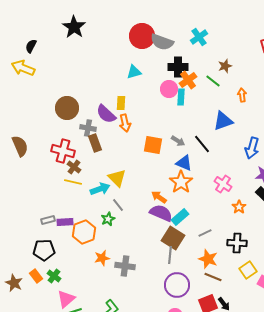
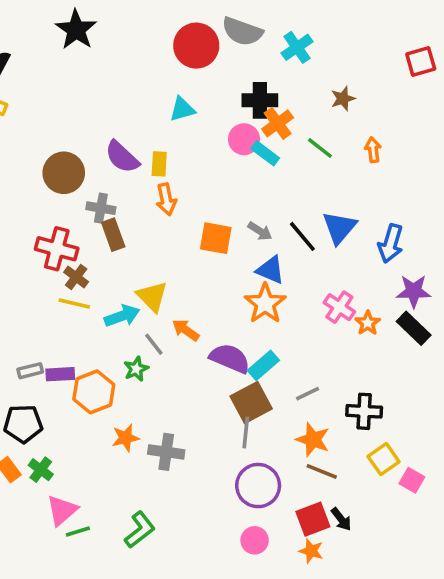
gray semicircle: (162, 42) -> (242, 31), moved
green line: (213, 81) -> (320, 148), moved
cyan rectangle: (181, 97) -> (265, 153), turned -56
purple semicircle: (106, 114) -> (122, 157), moved
blue triangle: (223, 121) -> (339, 228), moved, turned -30
orange arrow: (159, 197) -> (186, 330), moved
orange star: (239, 207) -> (368, 323), moved
brown square: (173, 238) -> (251, 402), turned 30

